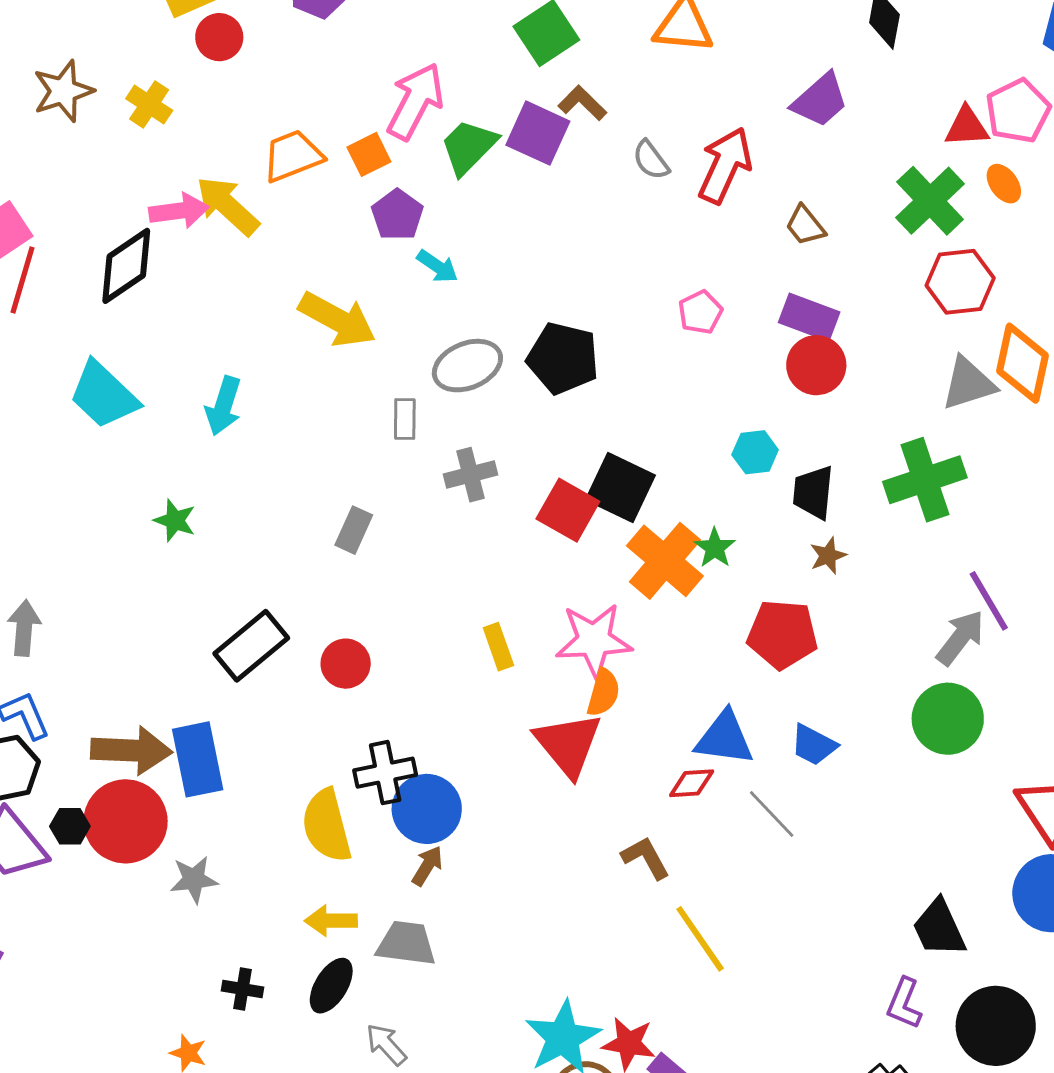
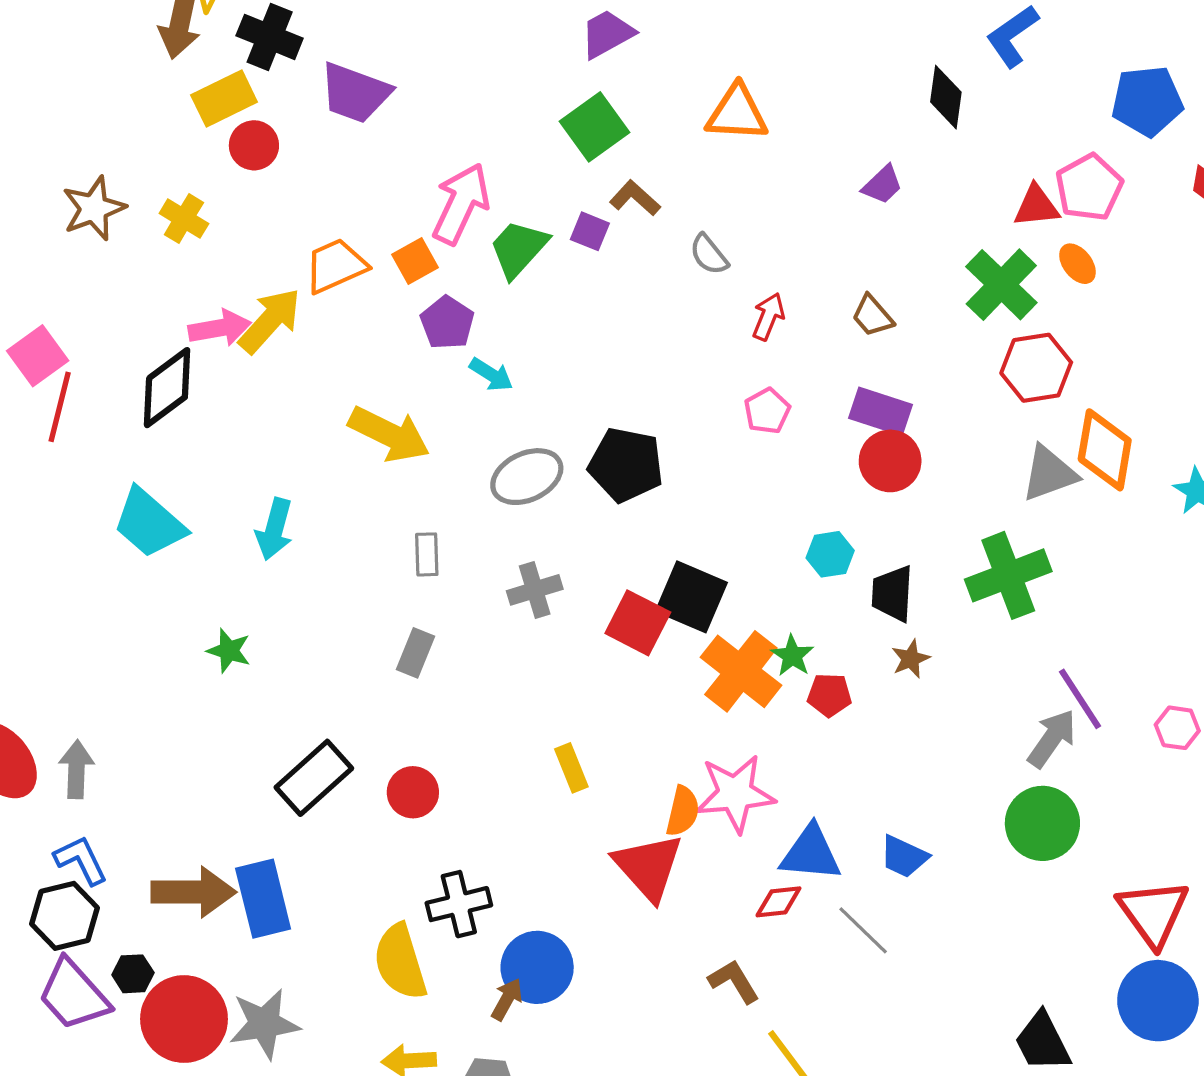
purple trapezoid: (820, 100) -> (882, 185), size x0.7
purple square: (538, 133) -> (590, 231), size x0.6
red arrow: (725, 165) -> (768, 317), moved, size x0.6
yellow arrow: (228, 206) -> (270, 321), turned 92
gray rectangle: (405, 419) -> (427, 554), moved
red pentagon: (782, 634) -> (829, 695), moved, size x0.6
pink star: (594, 640) -> (735, 794), moved
blue circle: (427, 809) -> (537, 967), moved
red circle: (126, 821) -> (184, 1019), moved
gray star: (194, 879) -> (264, 1024), size x1.4

